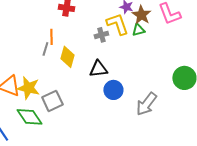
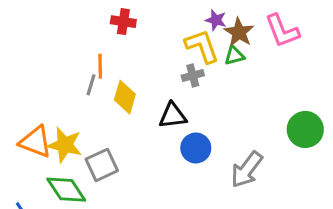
gray cross: (101, 35) -> (193, 76), moved

